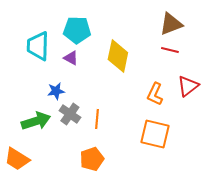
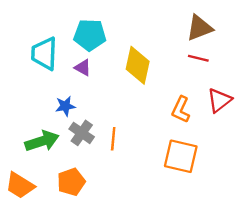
orange pentagon: (92, 159) -> (71, 182), moved

